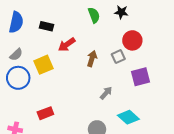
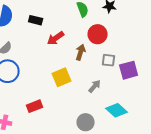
red circle: (132, 40) -> (98, 34), moved
gray square: (118, 57) -> (109, 60), moved, turned 32
yellow square: (43, 65) -> (62, 77), moved

